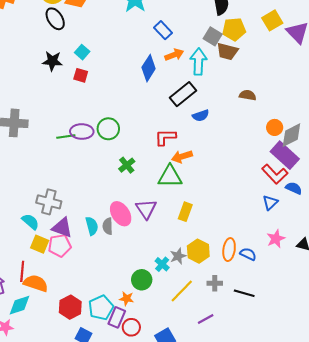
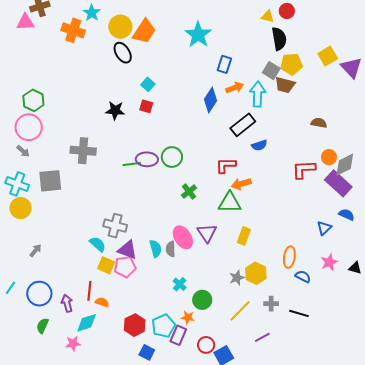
blue rectangle: (163, 30) -> (224, 64), turned 60
black star: (52, 61) -> (115, 111), moved
brown semicircle: (248, 95) -> (319, 123), moved
red L-shape: (275, 174) -> (304, 169), moved, turned 130
orange ellipse: (229, 250) -> (289, 257), moved
cyan cross: (162, 264) -> (180, 284), moved
orange semicircle: (36, 283) -> (102, 302), size x0.6
red circle: (131, 327) -> (206, 345), moved

